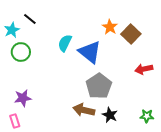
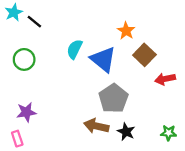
cyan star: (12, 30) -> (14, 12), moved
brown square: (131, 34) -> (144, 55), moved

